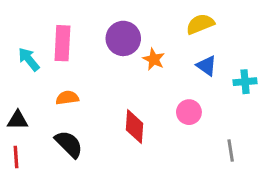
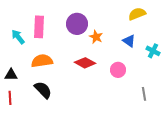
yellow semicircle: (200, 24) -> (137, 14), moved
cyan cross: (245, 82) -> (153, 51), turned 32
orange semicircle: (67, 98) -> (42, 61), size x1.5
red diamond: (134, 127) -> (85, 63), moved, turned -65

